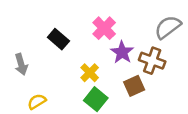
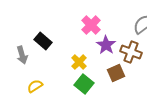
black rectangle: (58, 39) -> (43, 41), moved

